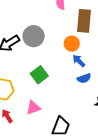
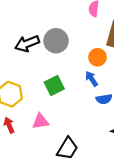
blue arrow: (79, 61) -> (92, 79), moved

